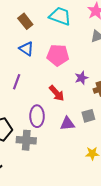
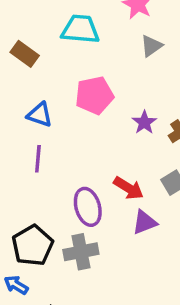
blue triangle: (26, 49) -> (40, 115), moved
red arrow: (57, 93) -> (129, 188), moved
purple triangle: (67, 124) -> (145, 222), moved

